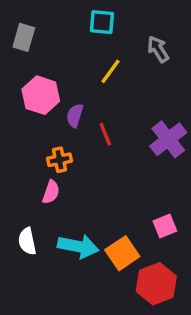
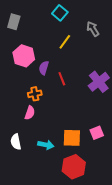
cyan square: (102, 22) -> (60, 13), turned 35
cyan arrow: (78, 246) -> (46, 145), size x0.7
orange square: (122, 253) -> (72, 138), moved, turned 36
red hexagon: (156, 284) -> (74, 167), moved

